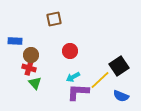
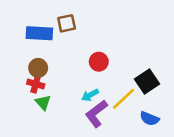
blue rectangle: (15, 41) -> (39, 33), moved, size x1.5
red circle: (70, 51) -> (99, 62), moved
purple L-shape: (78, 92) -> (96, 114), turned -40

